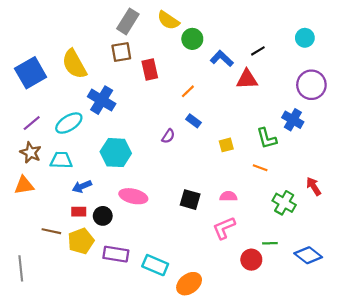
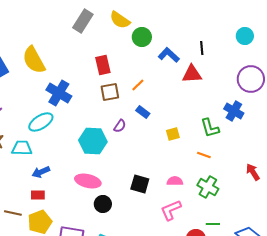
black line: (258, 51) -> (202, 48), turned -64
brown square: (121, 52) -> (110, 92), moved
cyan ellipse: (69, 123) -> (41, 122), moved
cyan hexagon: (116, 153) -> (93, 141), moved
green cross: (284, 203) -> (208, 187), moved
black circle: (103, 216) -> (103, 204), moved

